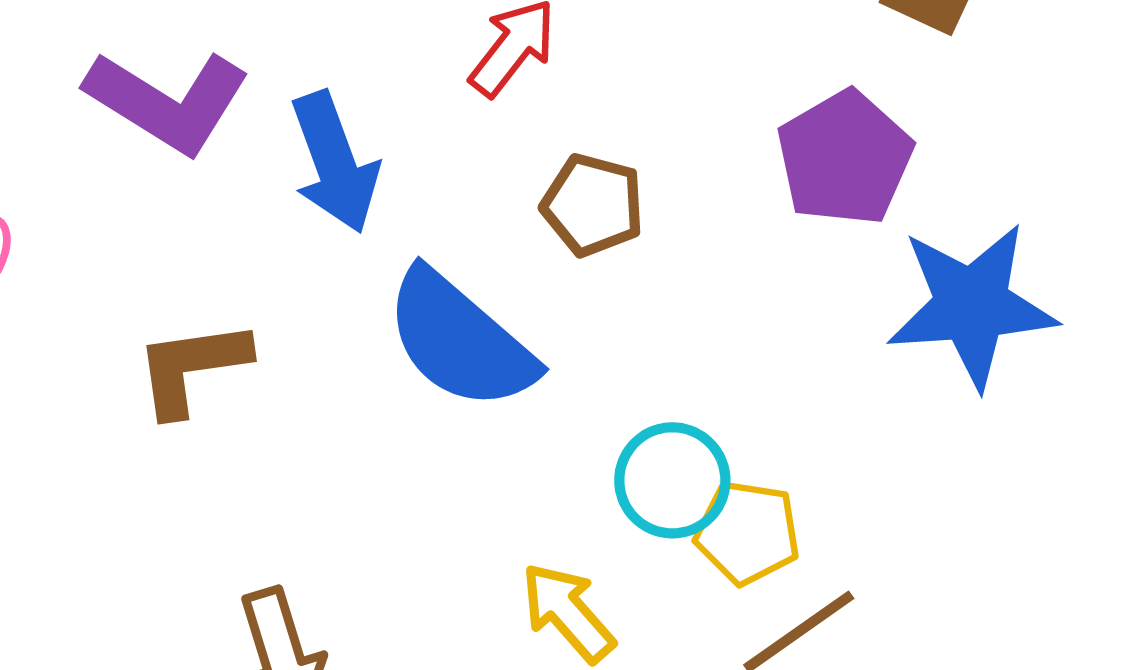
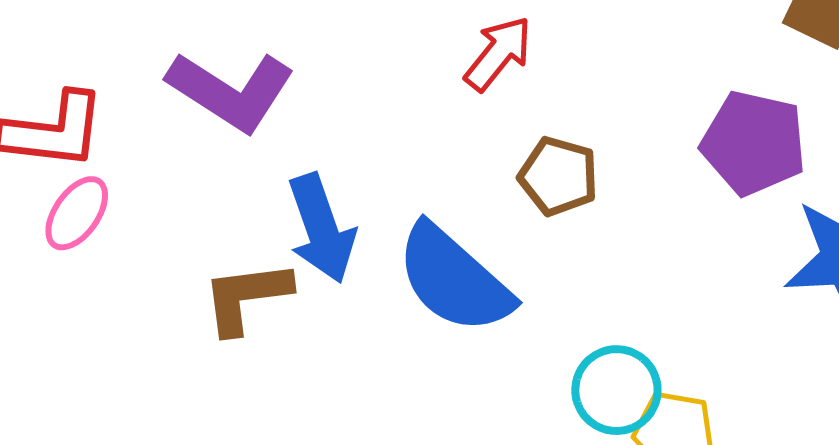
purple pentagon: (845, 158) -> (754, 143), turned -30
blue arrow: (335, 162) -> (321, 228), moved

